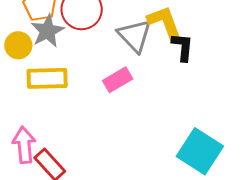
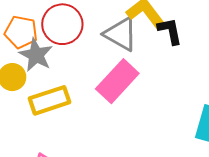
pink rectangle: (118, 80) -> (117, 81), size x1.5

